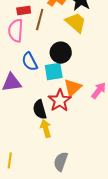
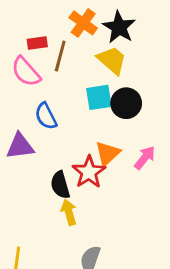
pink semicircle: (16, 31) -> (26, 72), turned -45
black circle: (61, 53) -> (126, 103), moved
cyan square: (54, 72) -> (99, 97), moved

